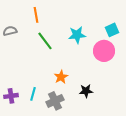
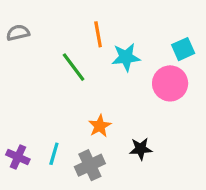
orange line: (36, 15) -> (98, 34), moved
gray semicircle: (10, 31) -> (18, 33), moved
purple cross: (11, 96) -> (18, 157), turned 32

